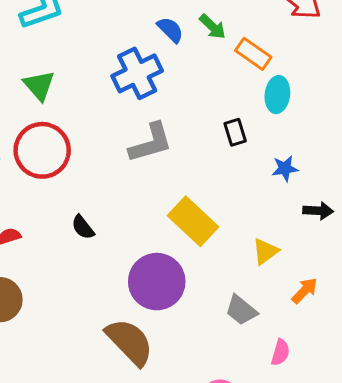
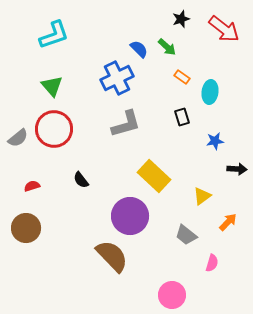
orange rectangle: (253, 54) -> (182, 77), moved, size x0.7

